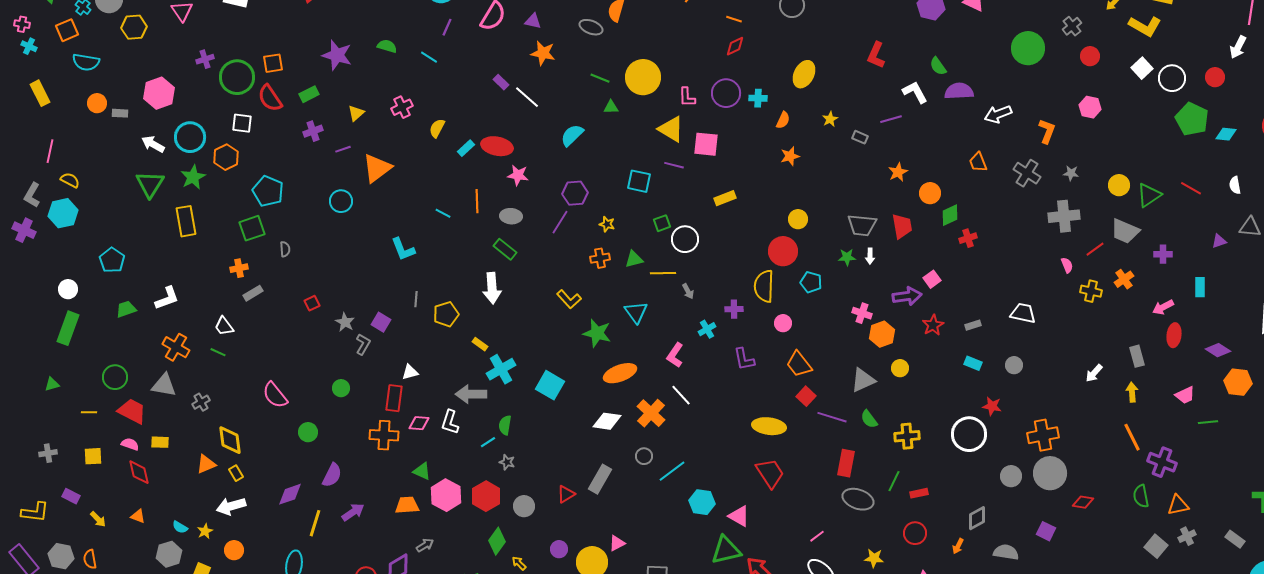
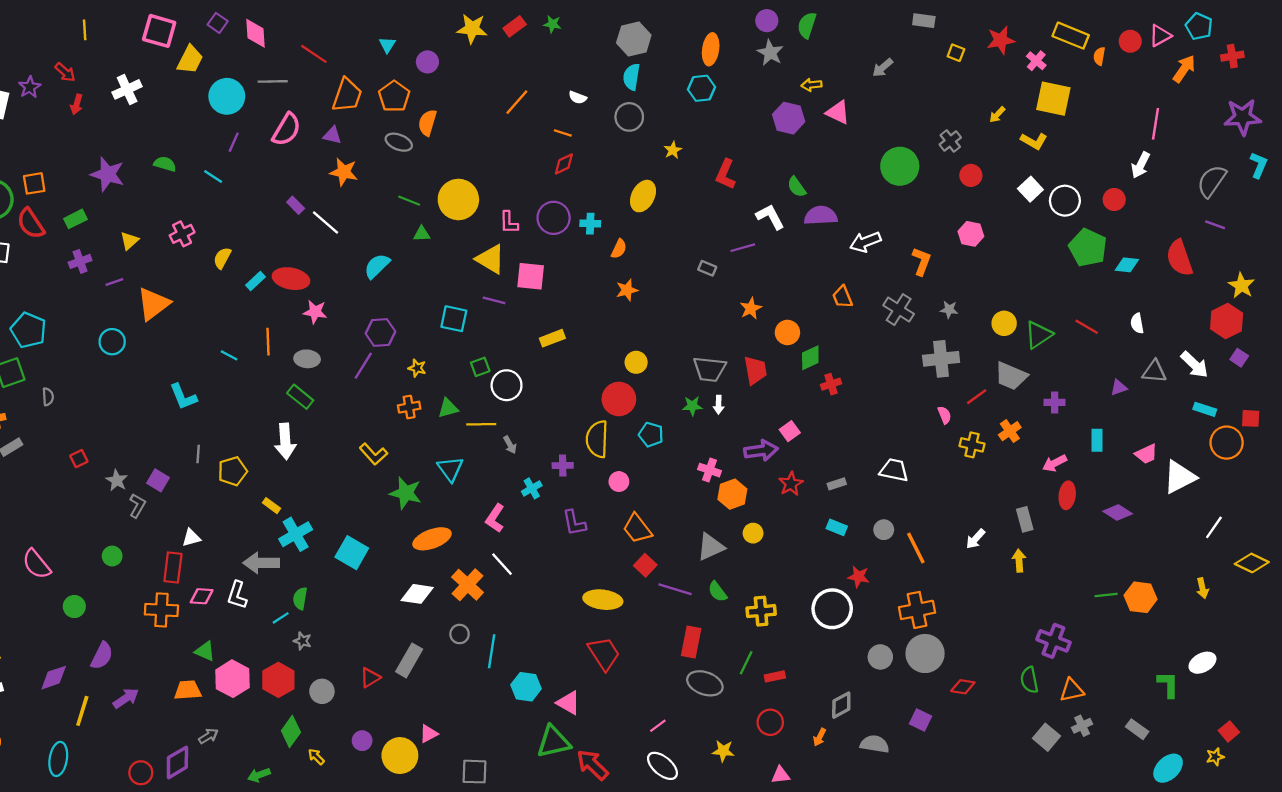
yellow L-shape: (1145, 26) -> (1034, 141), size x0.7
yellow star: (830, 119) -> (673, 150), moved
orange hexagon: (1238, 382) -> (1141, 597), moved
pink trapezoid: (1185, 395) -> (1146, 454), moved
orange line: (1132, 437) -> (916, 548), moved
cyan line: (672, 471) -> (492, 651), turned -44

